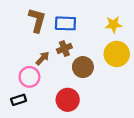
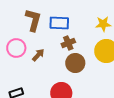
brown cross: (64, 49) -> (68, 43), moved
pink circle: (29, 77) -> (16, 48), moved

